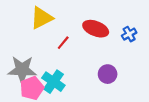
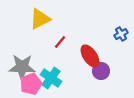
red ellipse: (96, 29) -> (90, 56), moved, turned 35

